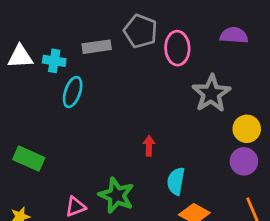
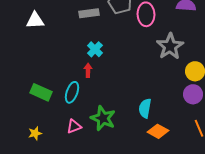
cyan cross: (54, 61) -> (95, 49), moved, turned 35
cyan ellipse: (73, 92) -> (72, 92), moved
red arrow: (149, 146) -> (88, 70), moved

